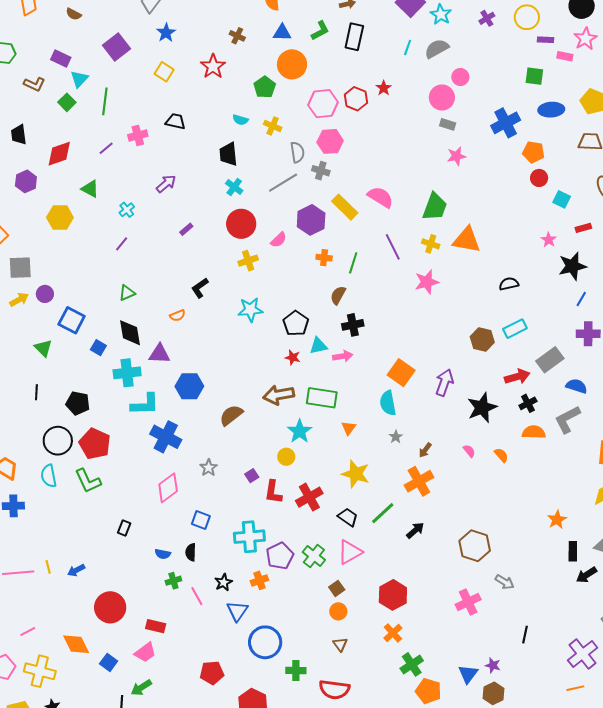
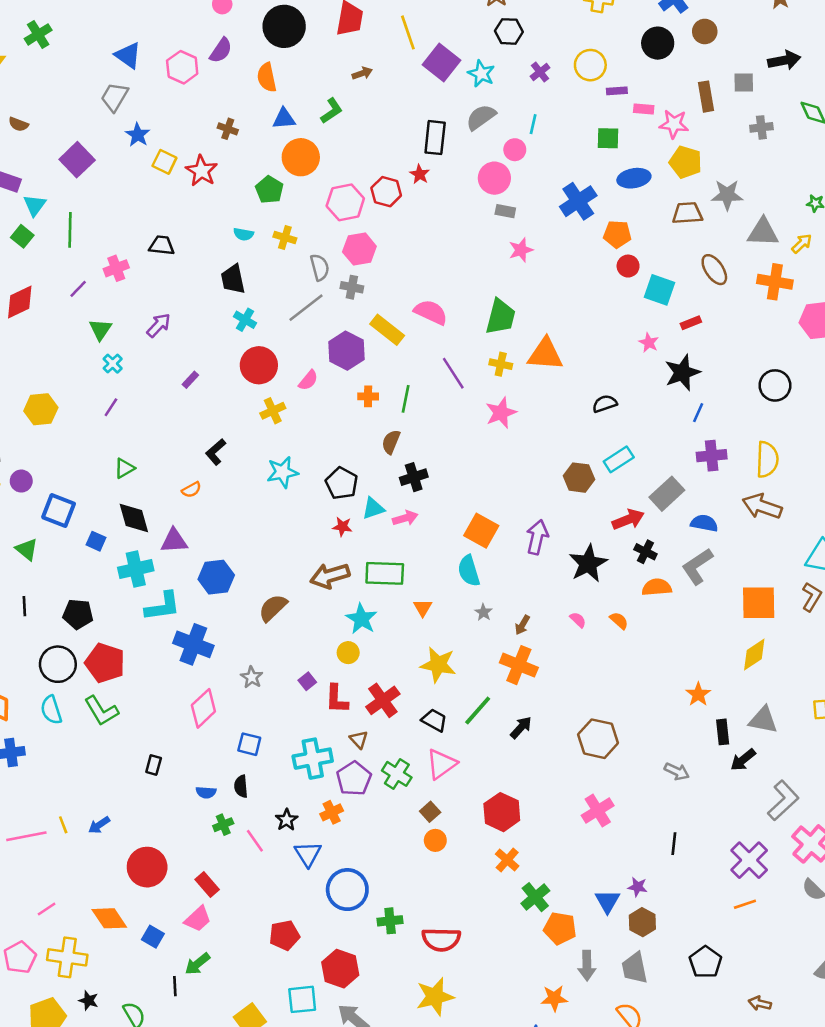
black rectangle: (354, 37) -> (435, 138), moved
pink star: (585, 39) -> (674, 124), moved, turned -30
cyan line: (408, 47) -> (533, 124), moved
yellow square: (164, 72) -> (164, 162), moved
green triangle: (90, 189) -> (100, 329), moved, turned 42
cyan square: (562, 199) -> (659, 290), size x1.4
yellow hexagon: (60, 218) -> (41, 409), moved
black cross: (528, 403) -> (645, 552), turned -30
orange cross: (419, 481) -> (519, 665), turned -32
gray arrow: (505, 582) -> (677, 771), moved
red rectangle: (156, 626) -> (207, 884), turned 42
brown triangle: (340, 644) -> (359, 739), moved

